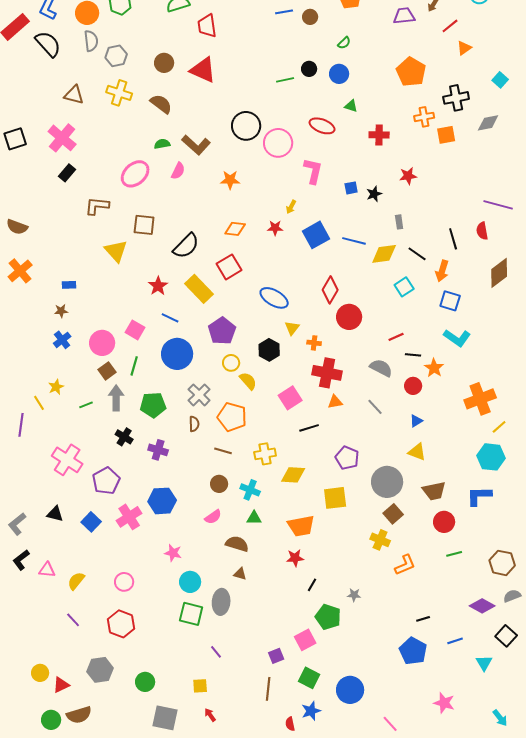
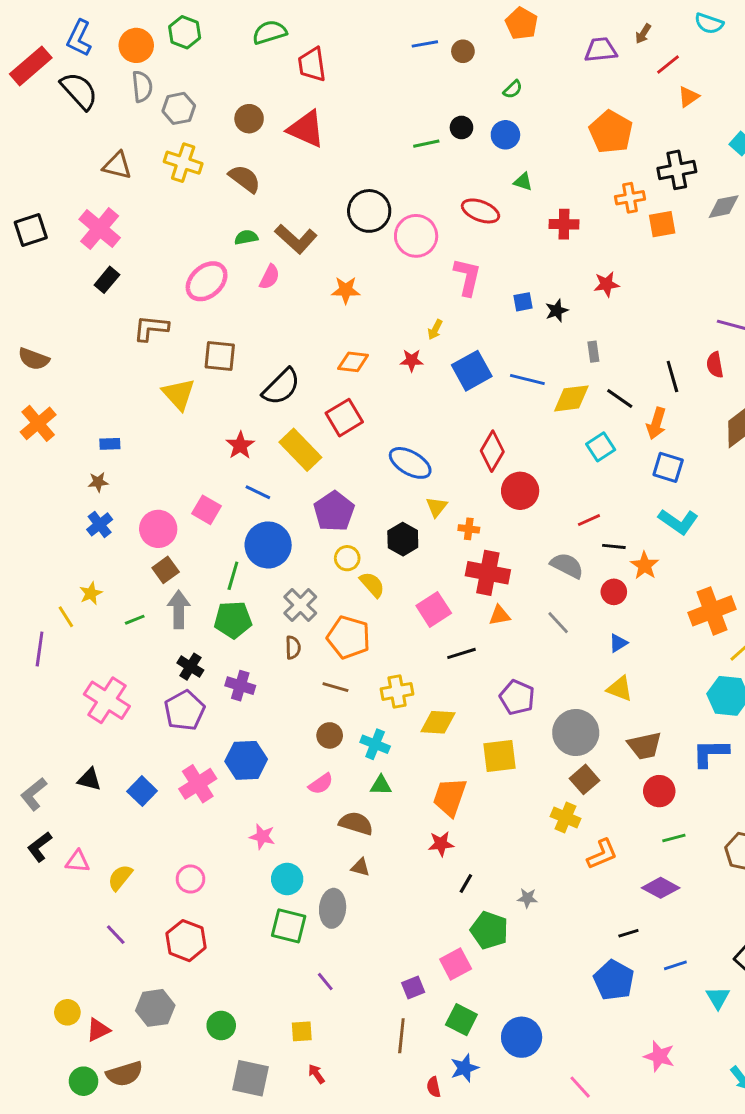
green line: (134, 366) -> (233, 576), moved
purple pentagon: (106, 481) -> (185, 711), moved
orange trapezoid: (301, 526) -> (450, 797), turned 120
purple diamond: (482, 606) -> (661, 888), moved

